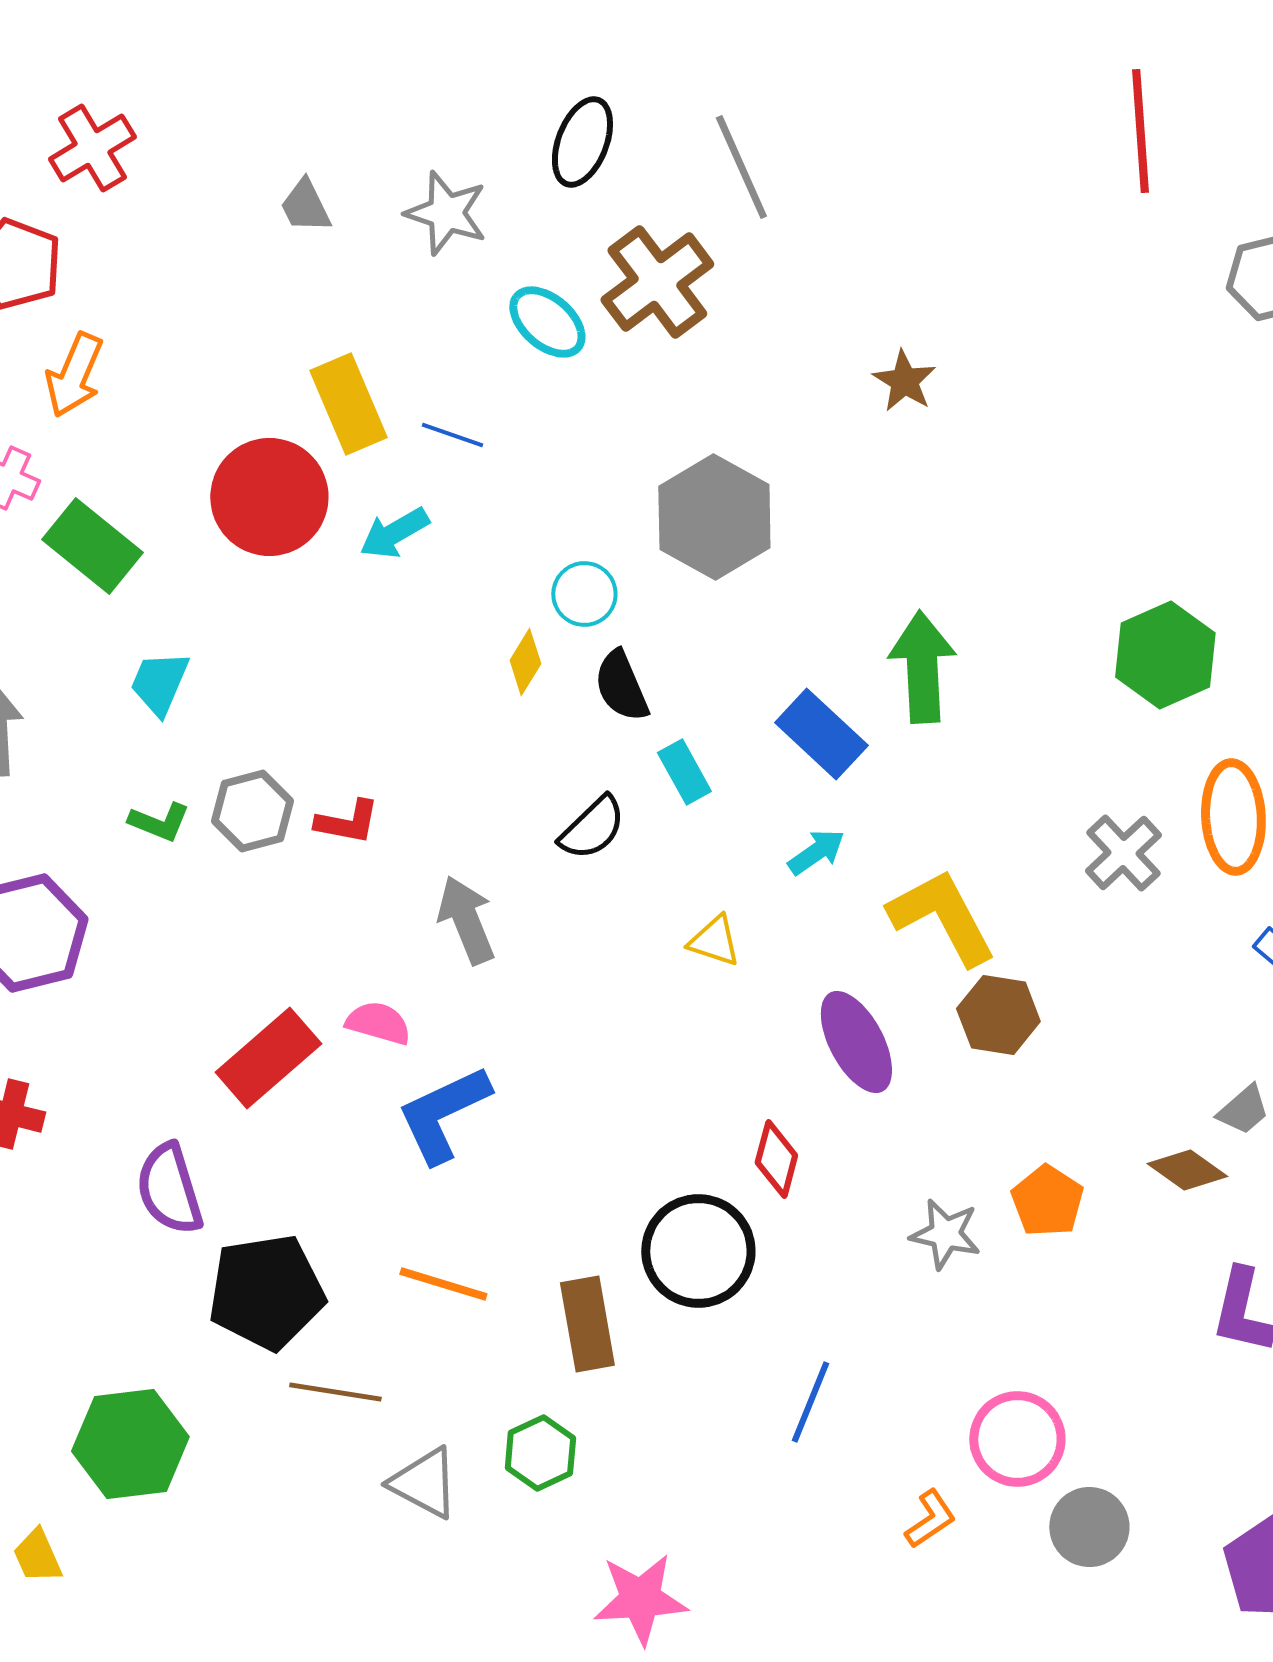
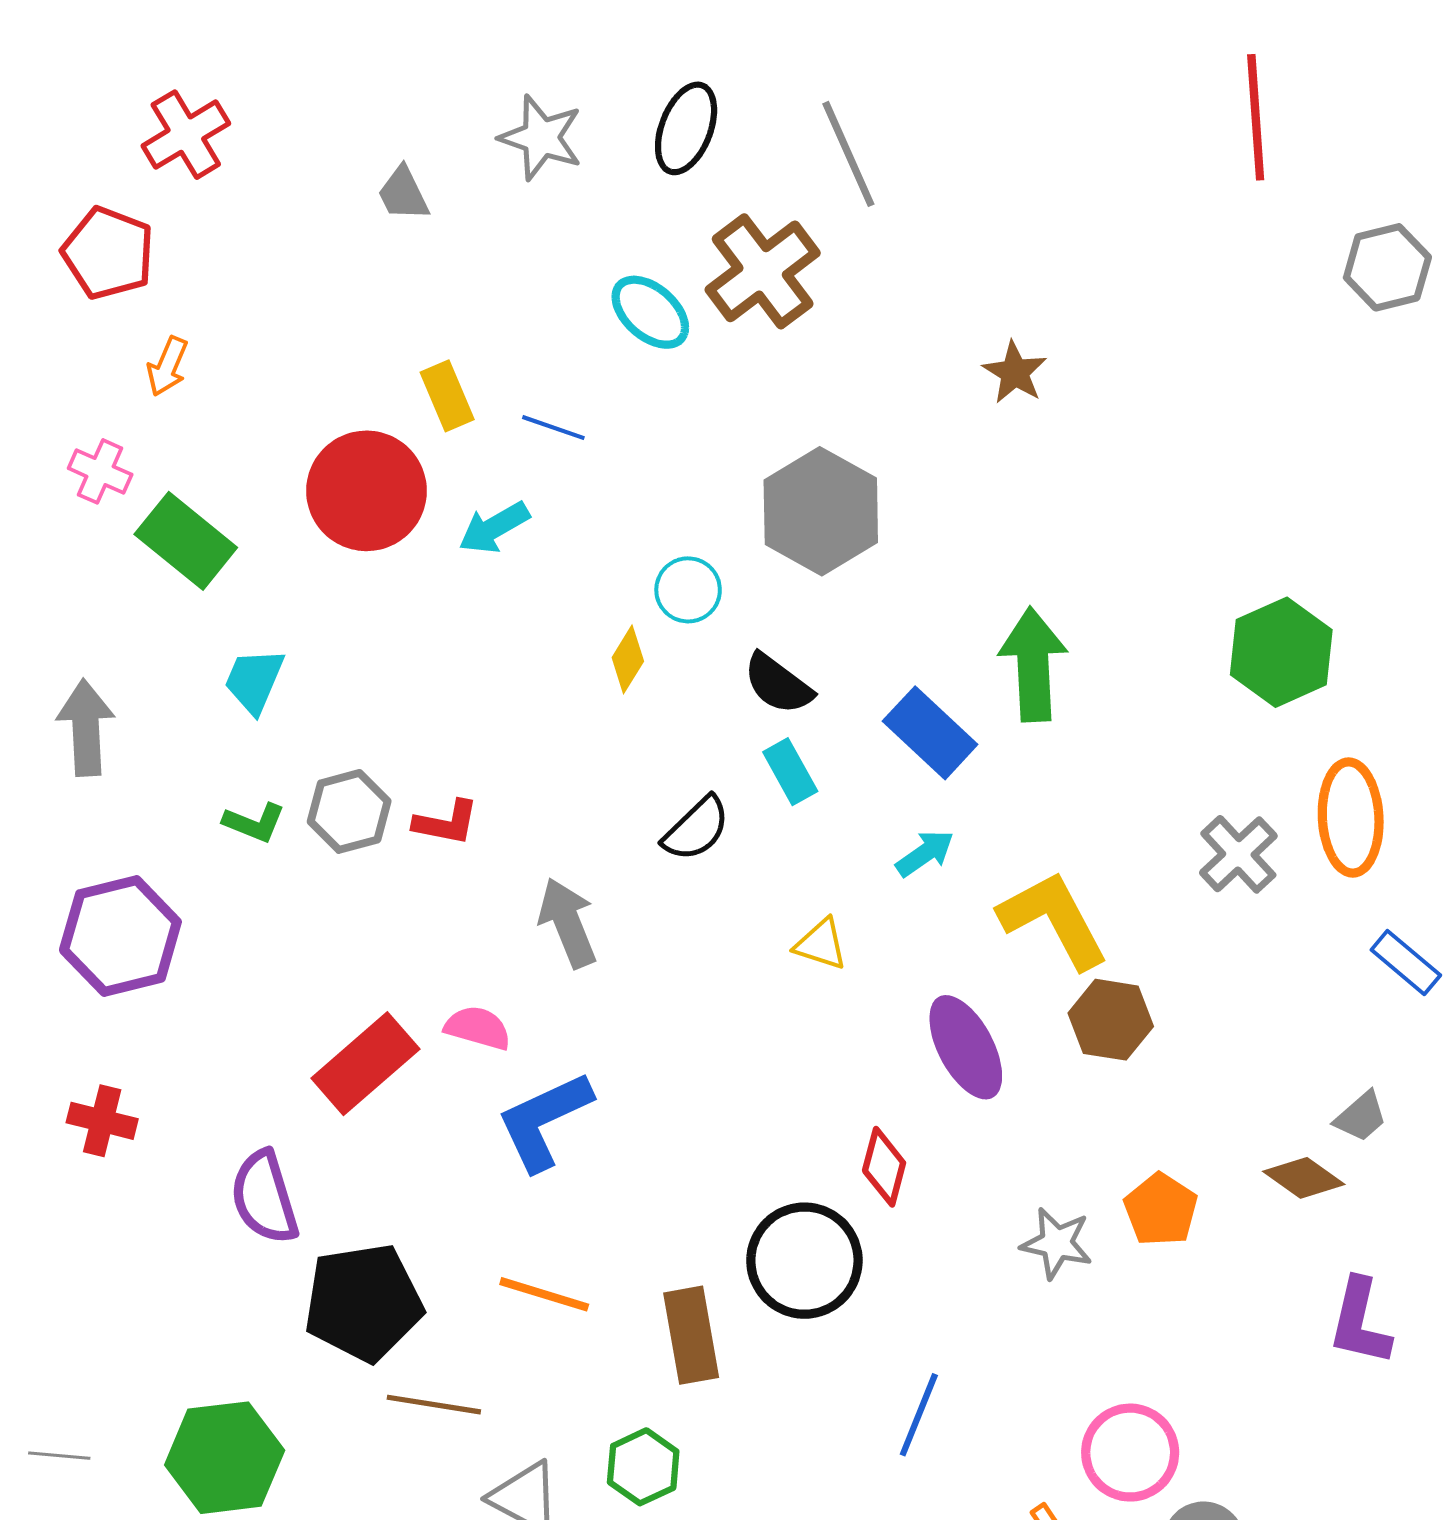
gray star: (446, 213) -> (541, 138), moved
orange arrow: (74, 375) -> (167, 366), size x0.7
yellow rectangle: (348, 404) -> (447, 396), size x0.7
black semicircle: (621, 686) -> (778, 684), moved, turned -30

